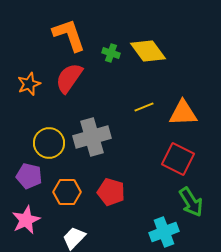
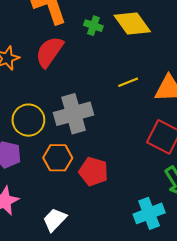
orange hexagon: (67, 192) -> (58, 158), moved

